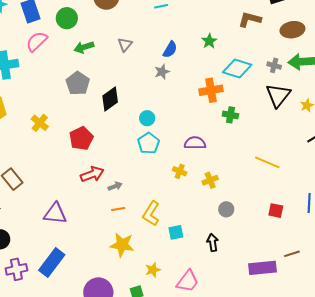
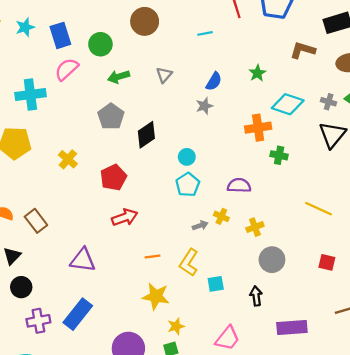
gray arrow: (115, 186) -> (200, 226), moved
gray circle: (226, 209) -> (272, 260), size x1.5
purple rectangle: (263, 268) -> (292, 328), moved
yellow star: (153, 270) -> (176, 326), moved

